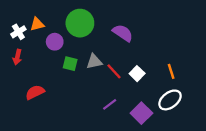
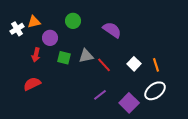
green circle: (80, 23) -> (73, 21), size x0.6
red arrow: (17, 57) -> (36, 55), moved
white square: (137, 74) -> (134, 64), moved

